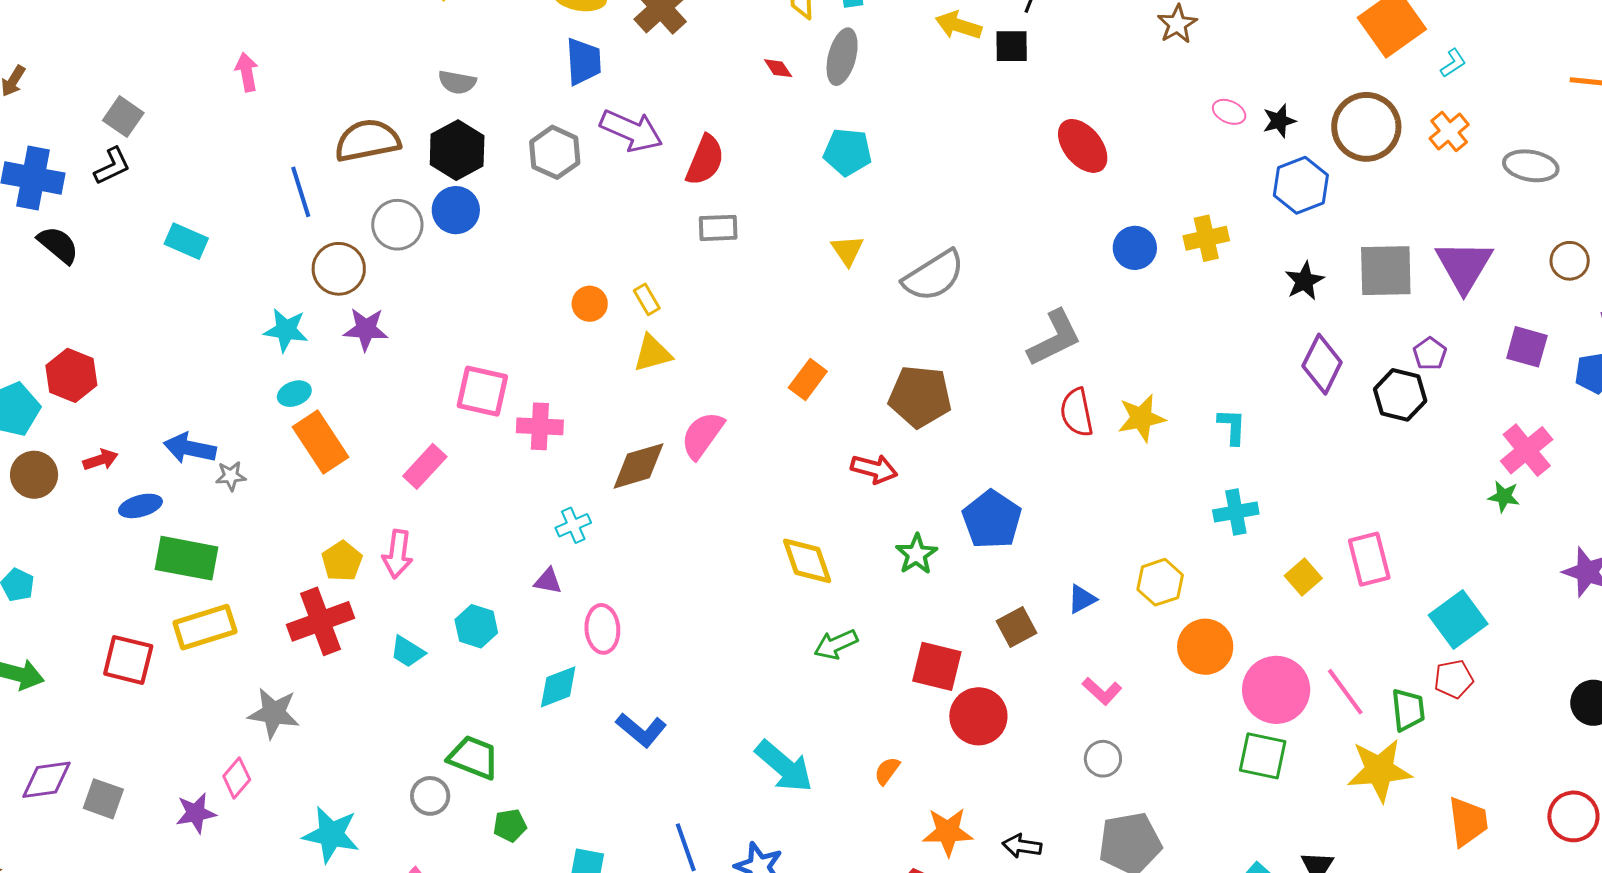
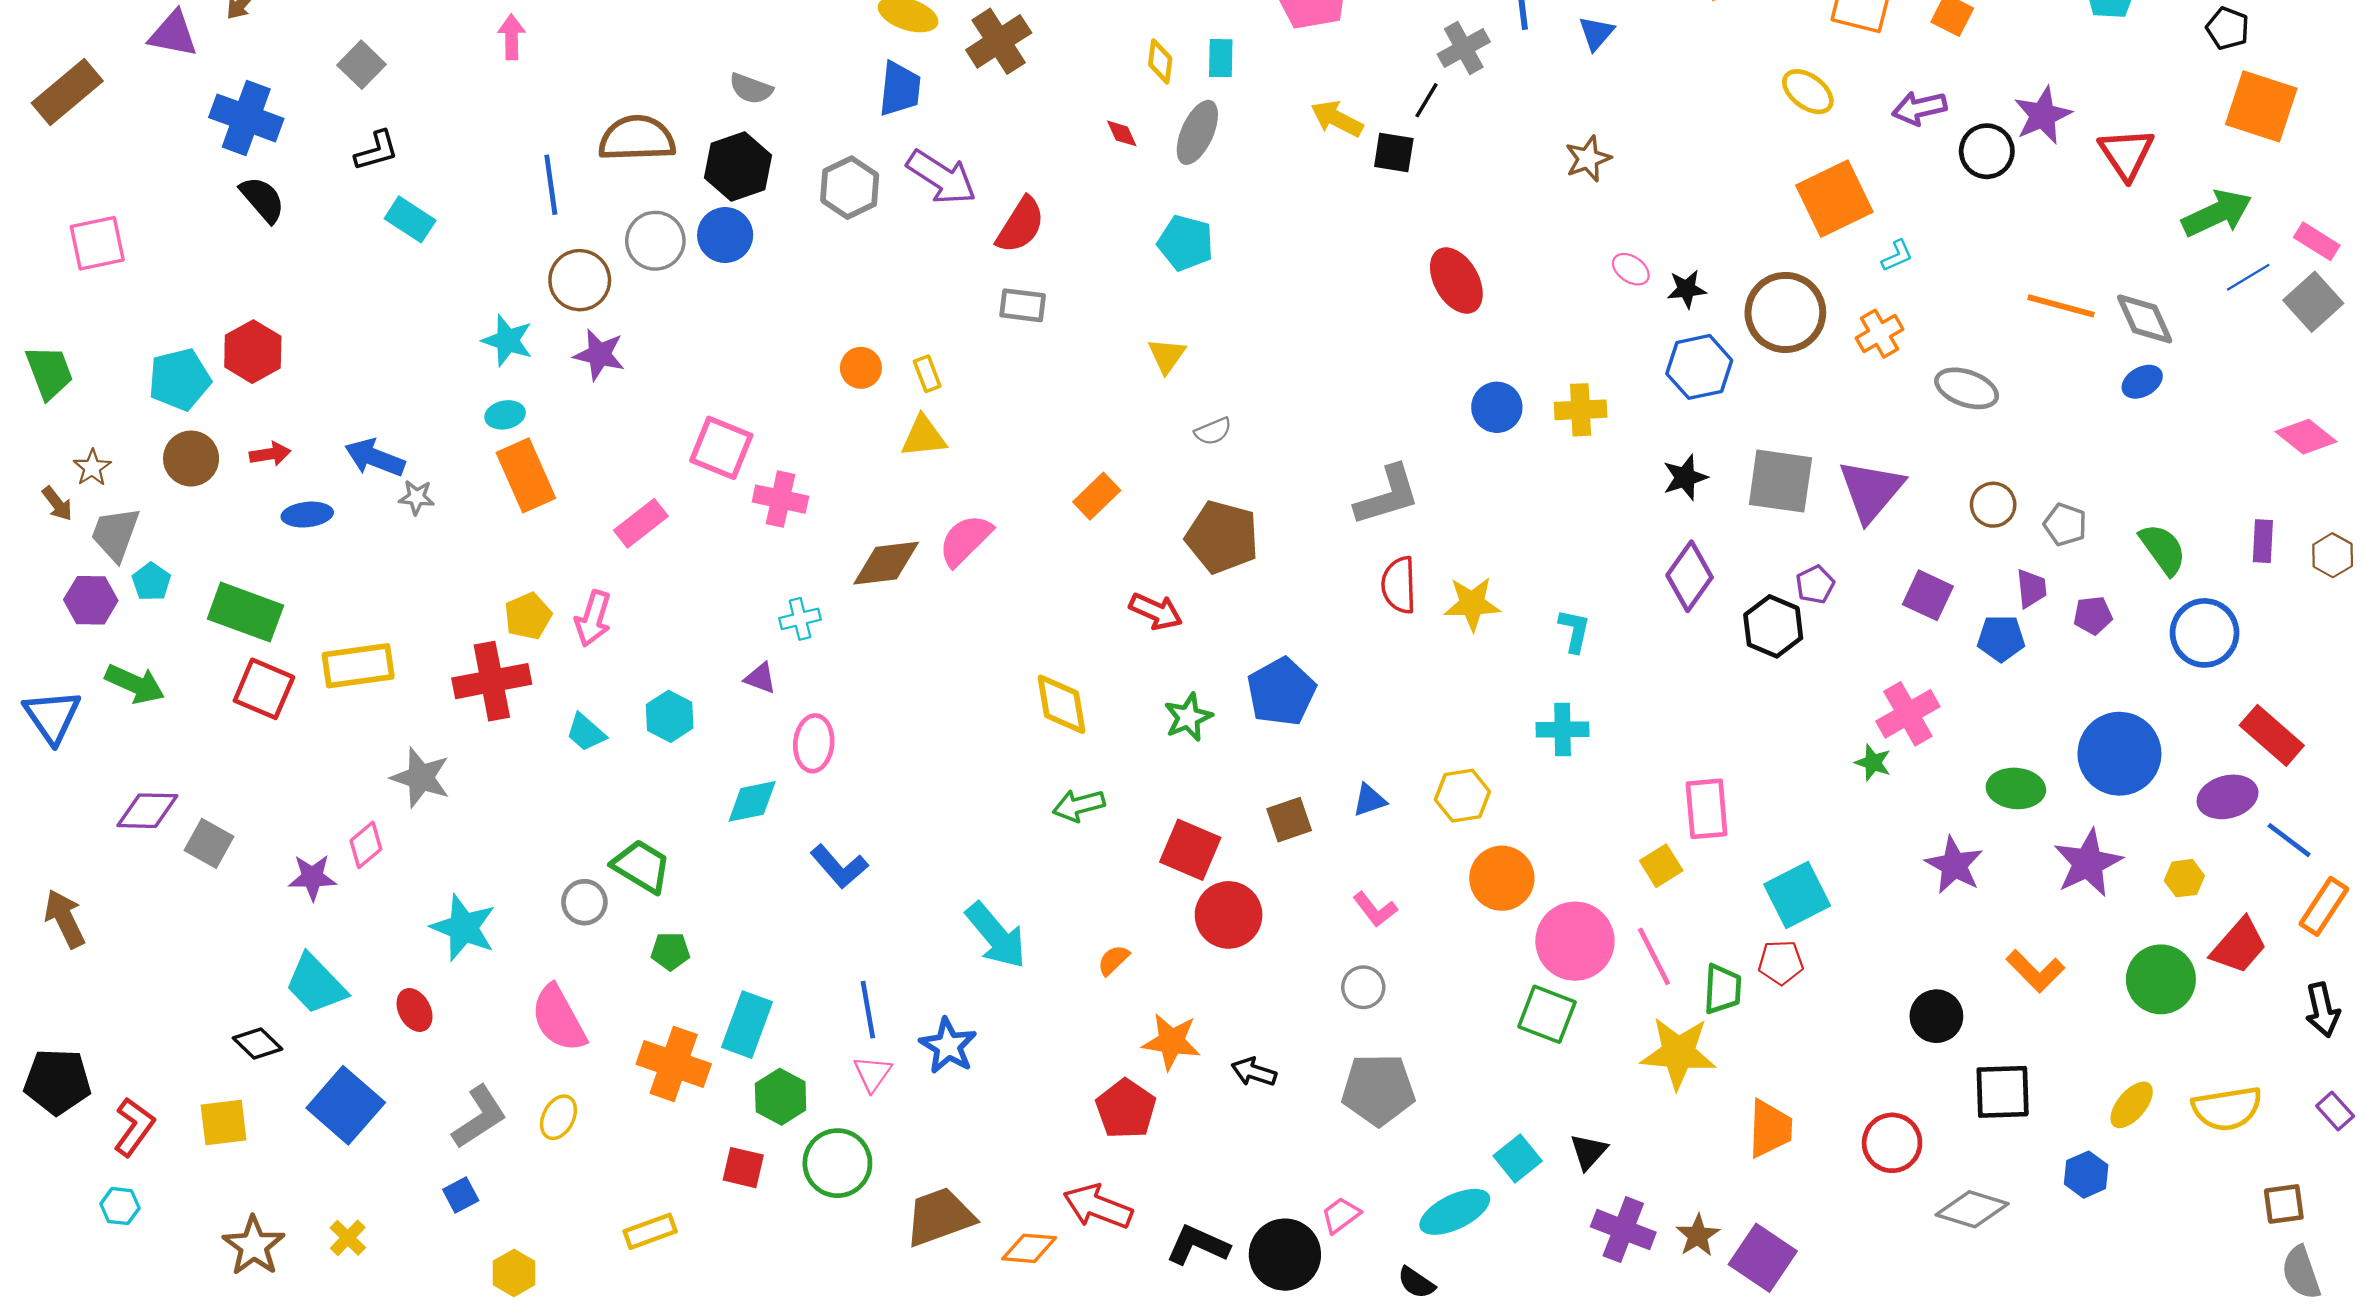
black L-shape: (112, 166) -> (376, 151), moved
gray semicircle: (934, 276) -> (1213, 431), moved, size x0.5
green rectangle: (187, 558) -> (245, 612), moved
yellow square: (1303, 577) -> (1661, 866), moved

